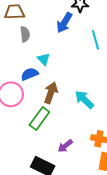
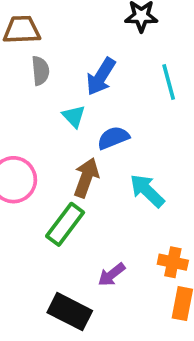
blue arrow: (64, 23) -> (101, 77), moved
blue semicircle: (30, 74) -> (113, 138), moved

